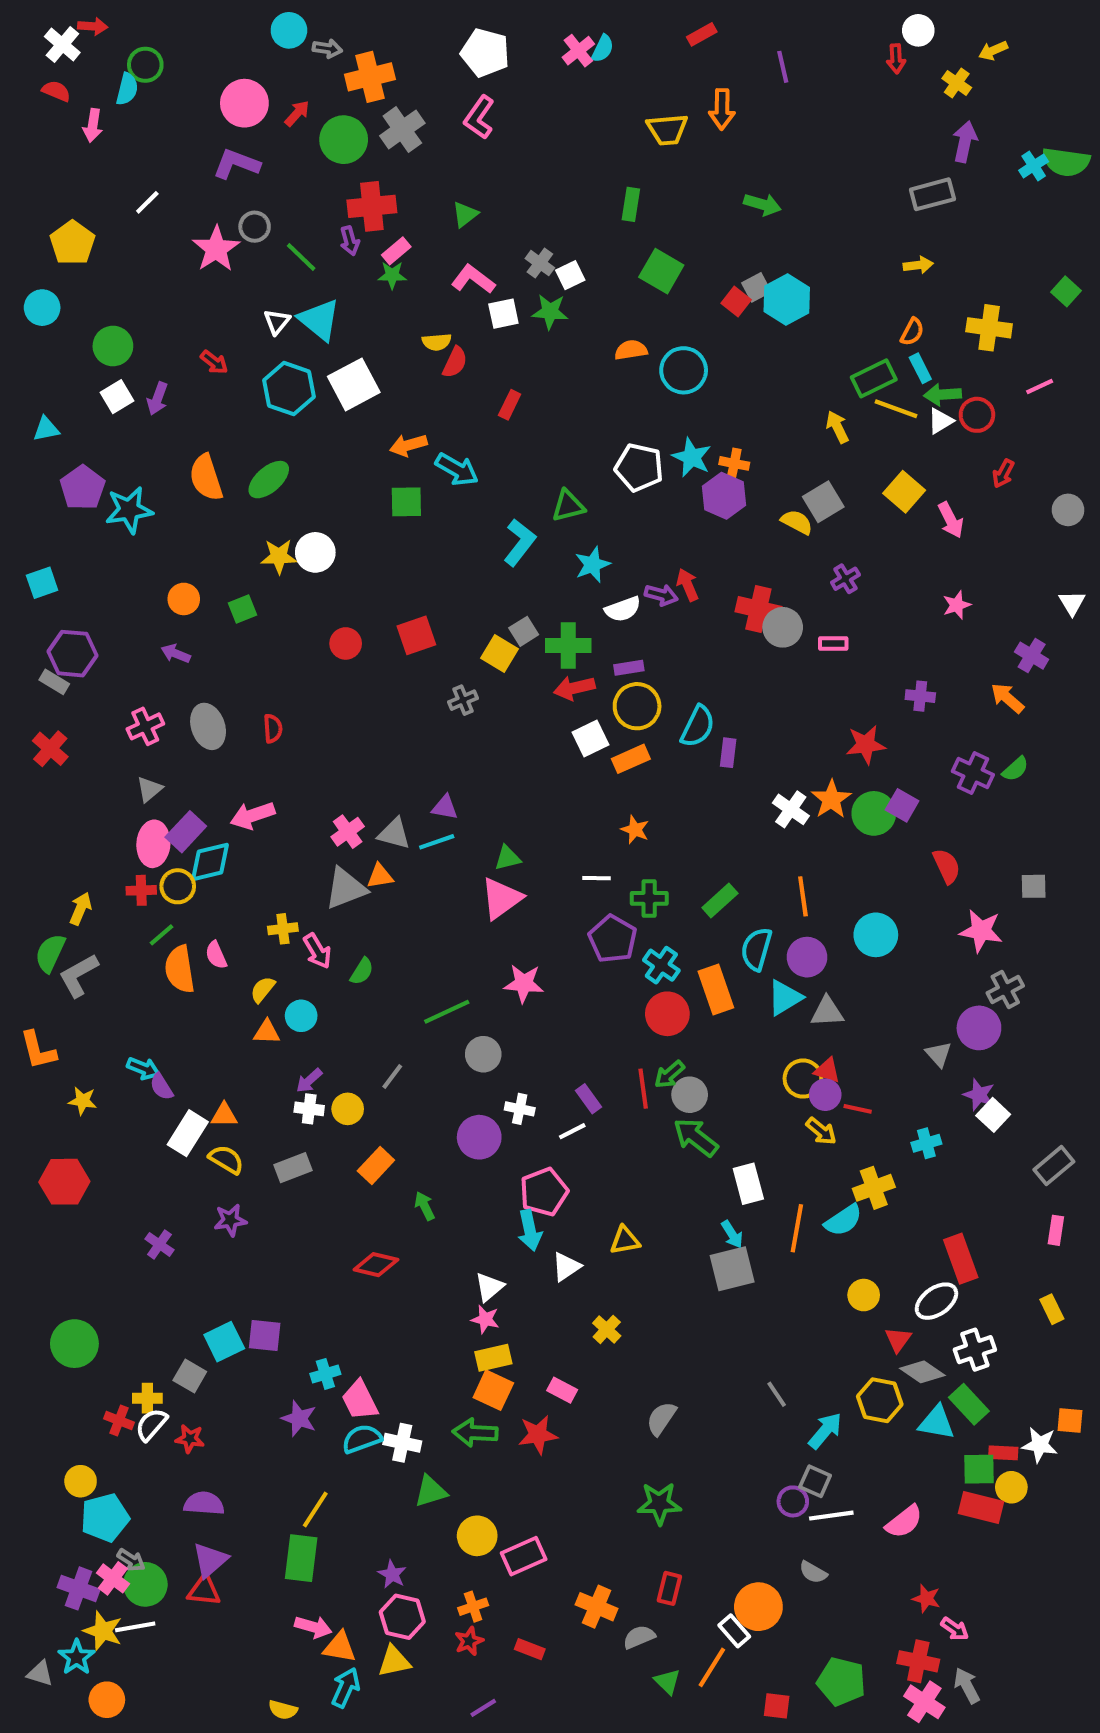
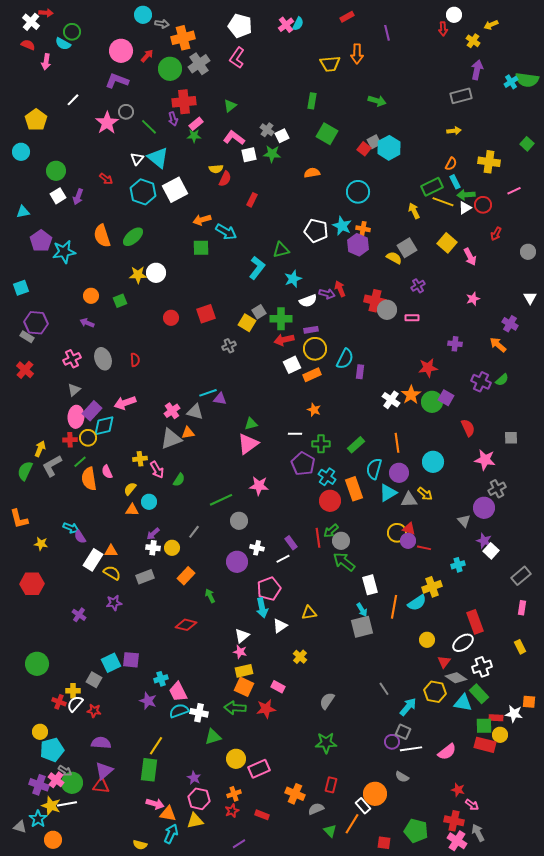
cyan semicircle: (127, 89) -> (63, 44), turned 105
cyan circle: (684, 370) -> (358, 192), moved
cyan line: (437, 842) -> (208, 393), moved
gray L-shape: (79, 975) -> (52, 466), moved
yellow arrow: (821, 1131) -> (425, 494), moved

